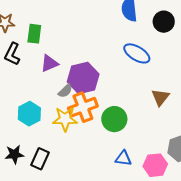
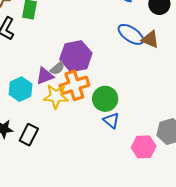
purple triangle: (49, 63) -> (45, 76), moved
brown triangle: (160, 97) -> (150, 39), moved, turned -48
blue triangle: (123, 158) -> (111, 121), moved, turned 30

